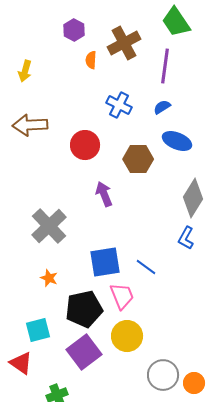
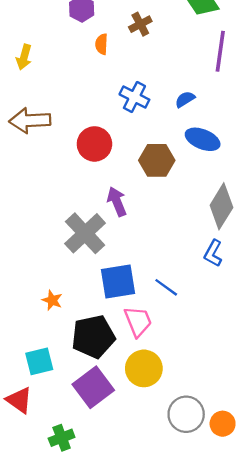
brown cross: (124, 43) -> (140, 24), size x0.6
purple line: (165, 66) -> (220, 51), moved
gray cross: (49, 226) -> (85, 233), moved

